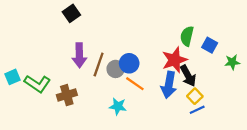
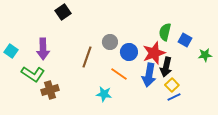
purple arrow: (79, 55) -> (43, 49), moved
blue circle: (129, 63) -> (129, 52), moved
gray circle: (116, 69) -> (110, 42), moved
black arrow: (188, 76) -> (166, 67), turned 42
cyan square: (12, 77) -> (11, 51), moved, turned -32
brown cross: (67, 95) -> (50, 90), moved

